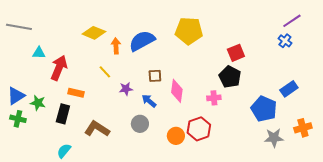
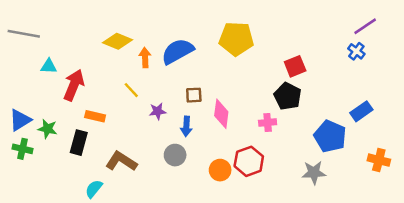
blue arrow: (149, 101) -> (186, 126), turned -126
orange cross: (303, 128) -> (379, 160), turned 30
gray star: (274, 138) -> (314, 173), moved
cyan semicircle: (64, 151) -> (94, 189), moved

